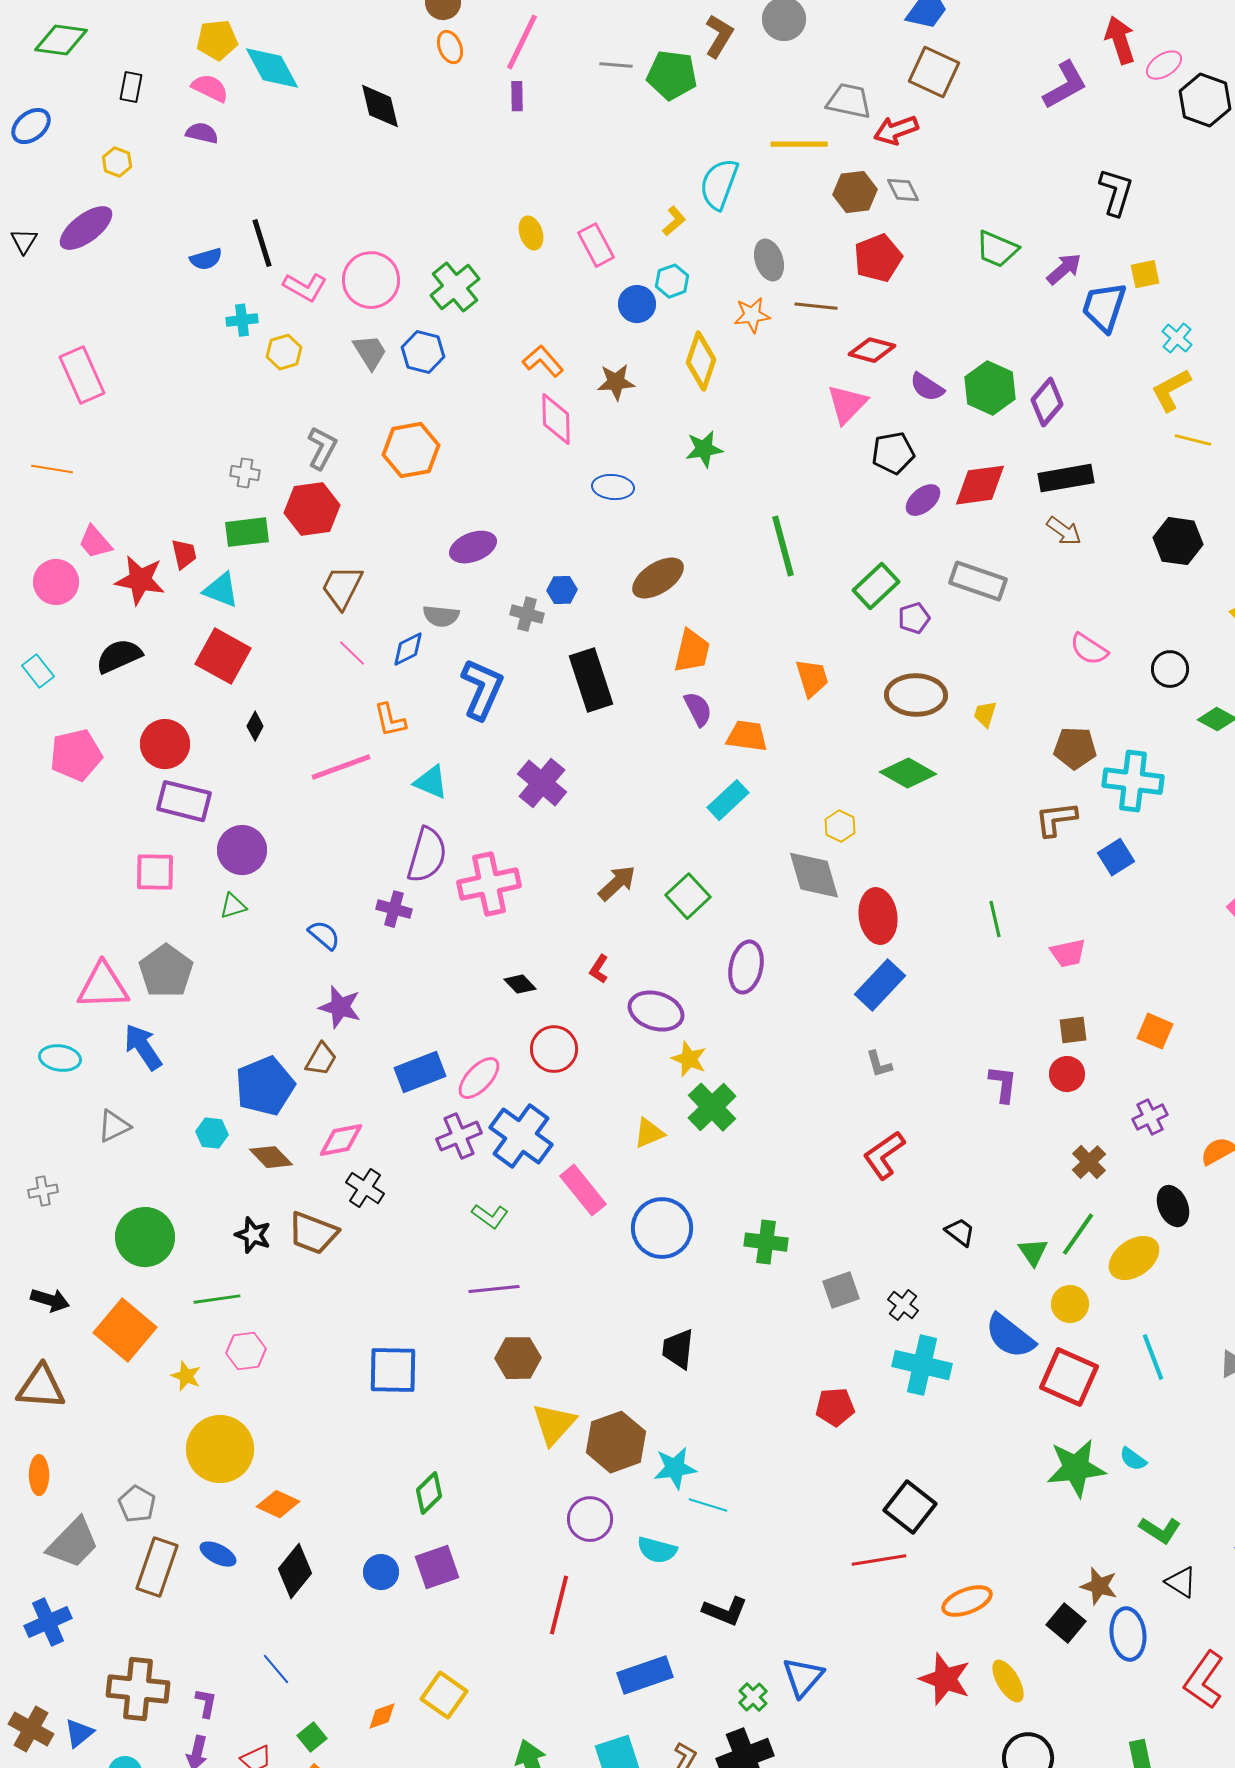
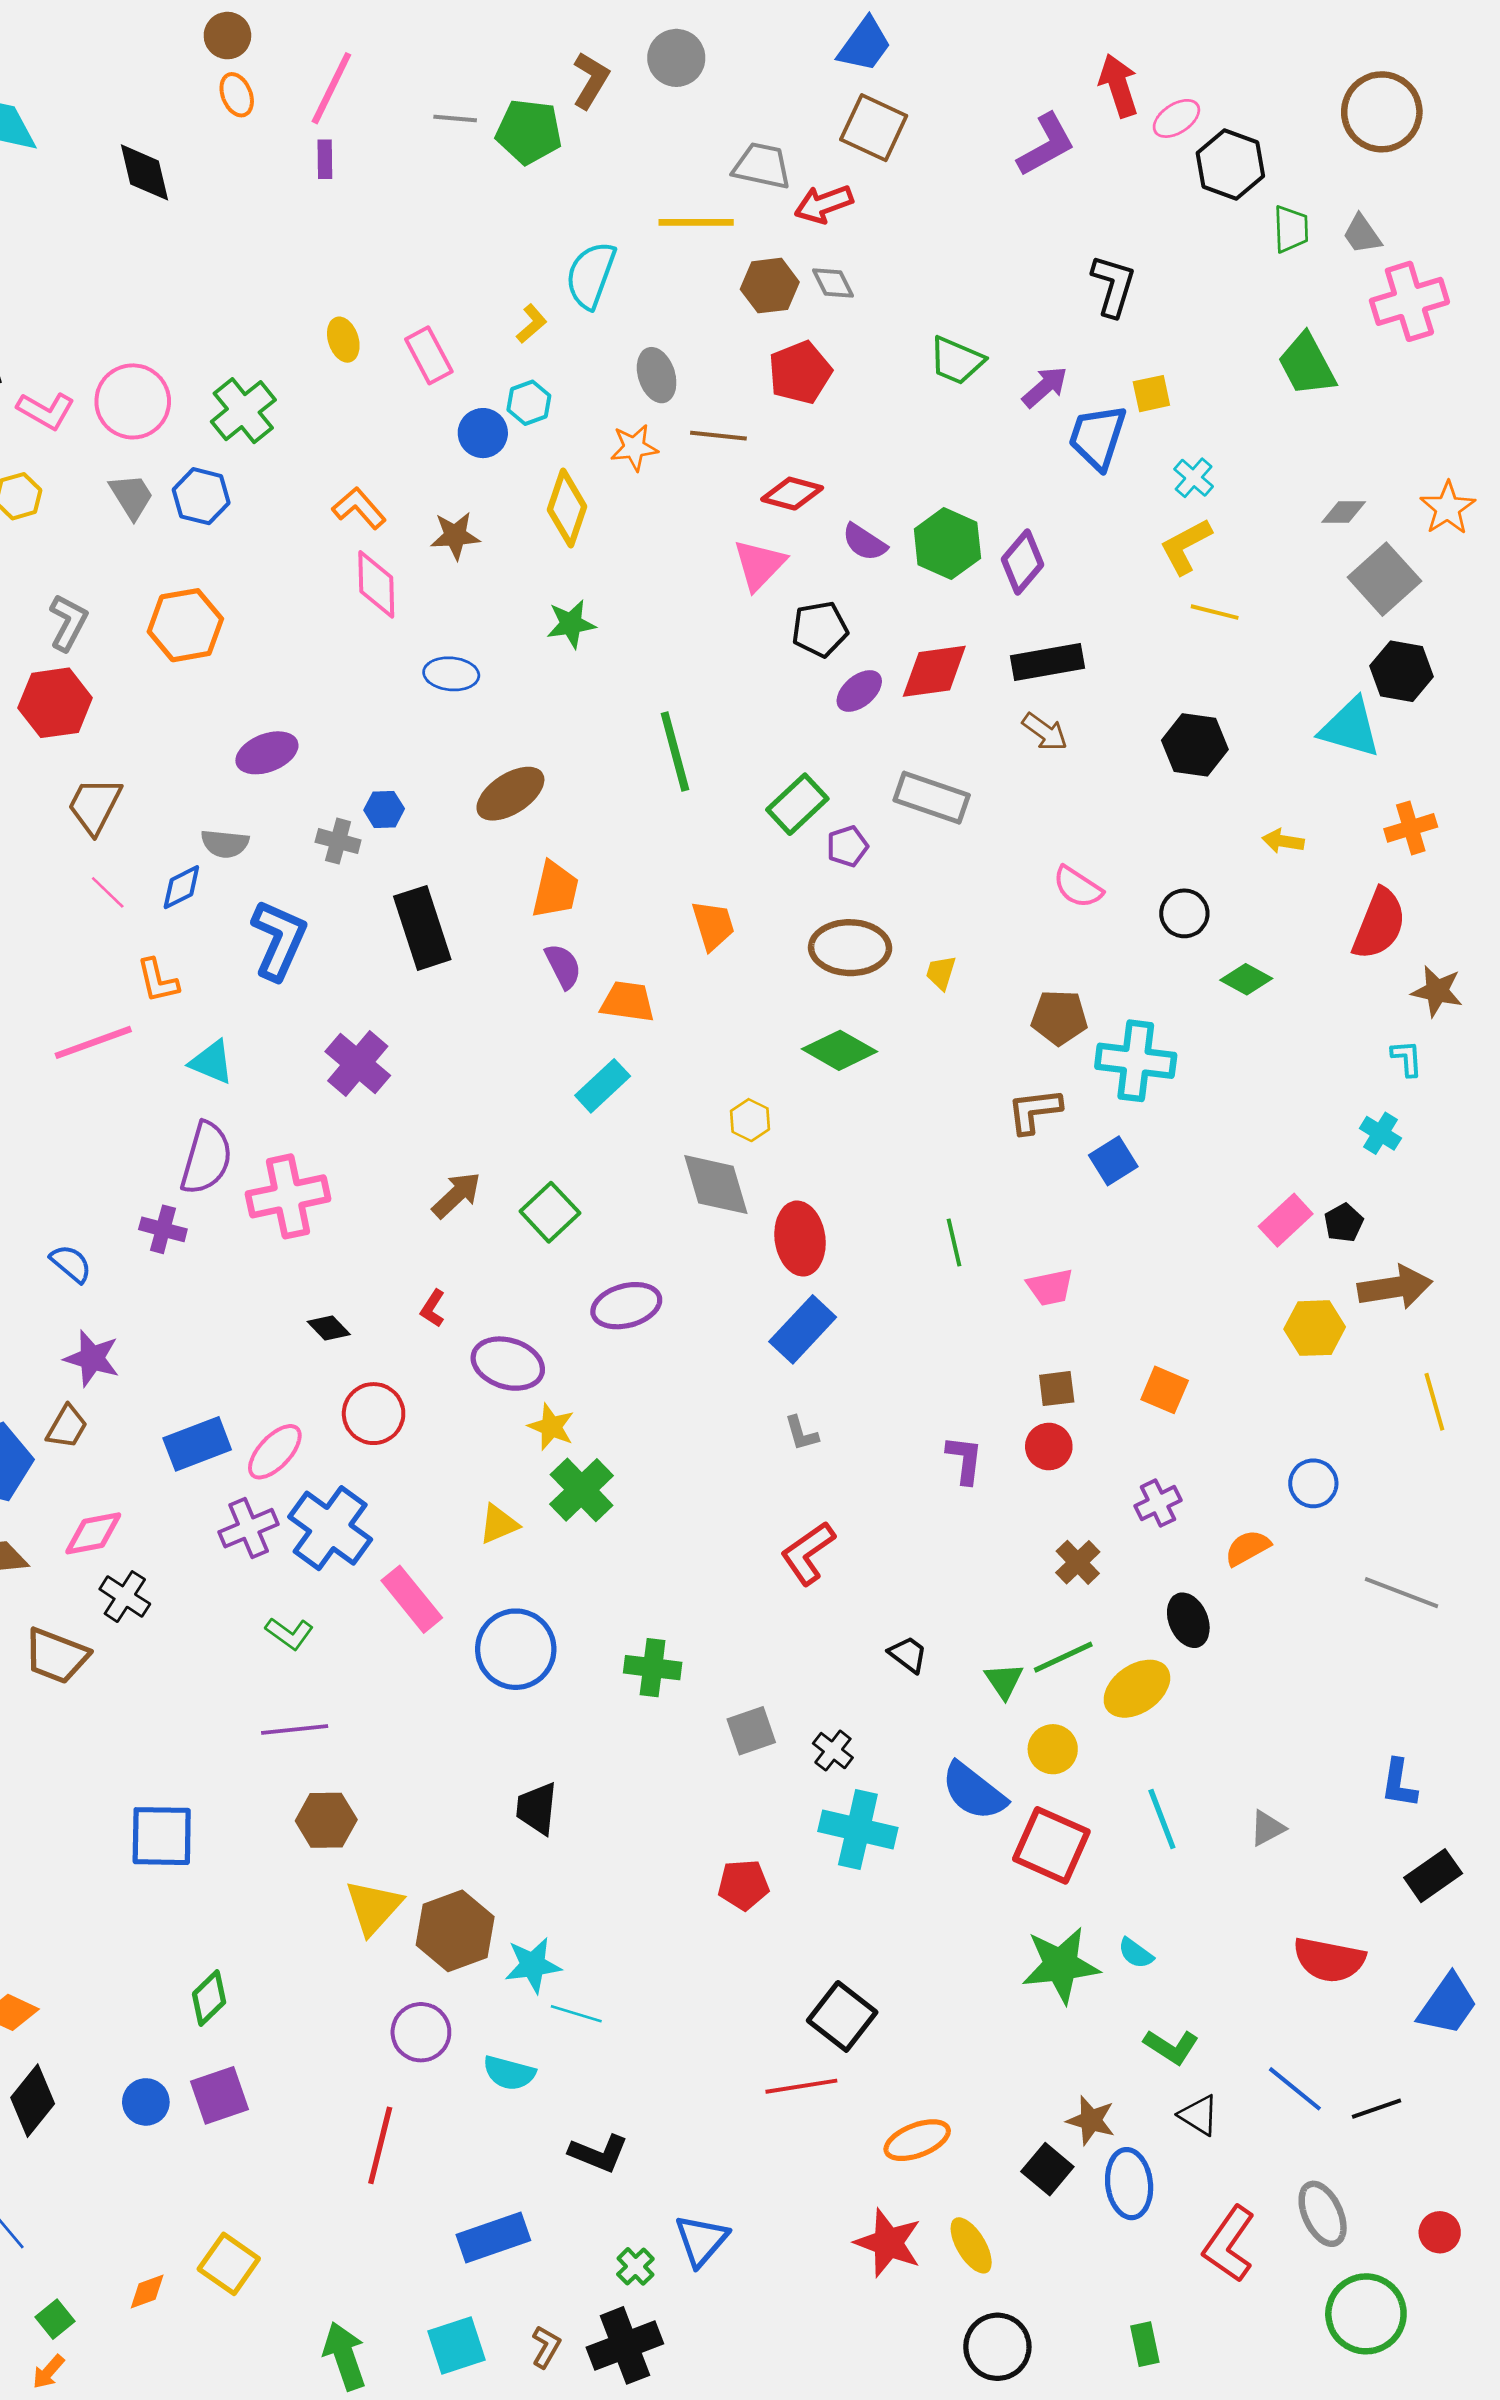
purple ellipse: (746, 967) -> (626, 1306), turned 63
green line: (1078, 1234) -> (1063, 1657), turned 30

